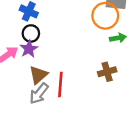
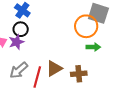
brown triangle: (38, 75) -> (54, 68), moved
gray arrow: (39, 94) -> (19, 70), moved

